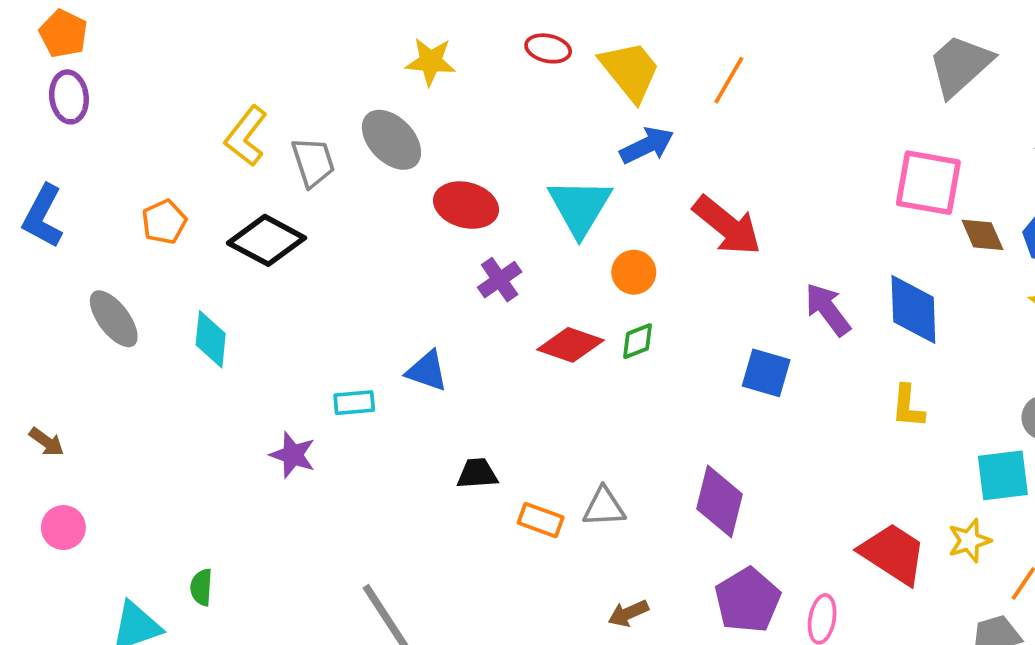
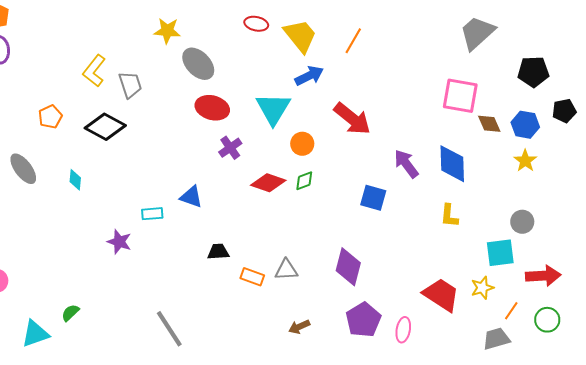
yellow star: (431, 62) -> (167, 31), moved
gray ellipse: (391, 140) -> (198, 64), moved
cyan diamond: (211, 339) -> (75, 180), size x0.7
green semicircle: (201, 587) -> (70, 313), turned 42

